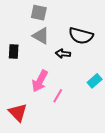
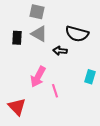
black rectangle: (14, 52) -> (17, 38), moved
cyan rectangle: (95, 81) -> (90, 77), turned -32
pink line: (58, 96) -> (55, 91), turned -48

